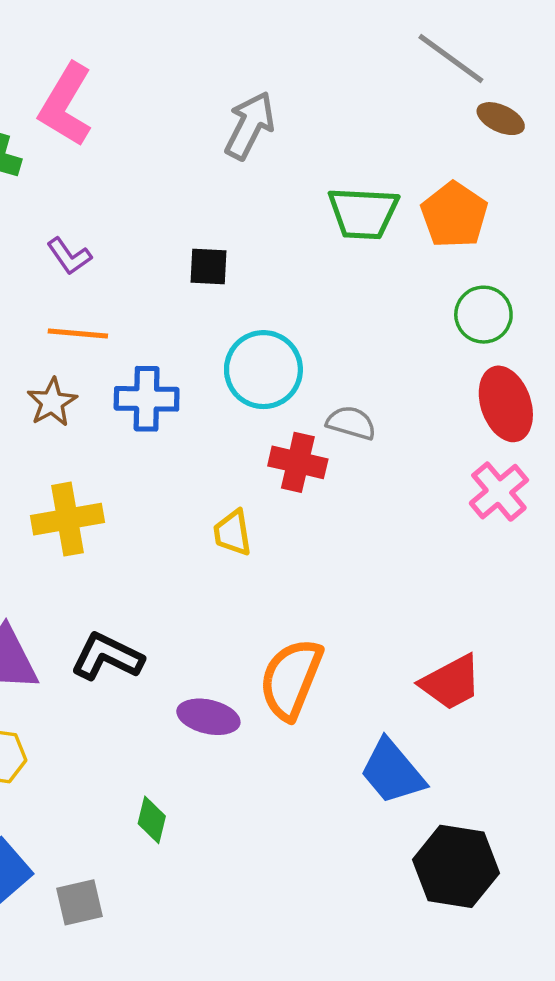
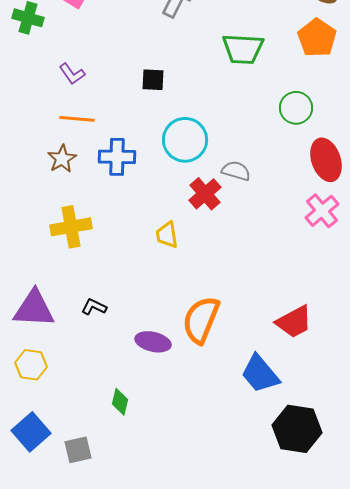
orange pentagon: (454, 215) -> (317, 38), moved
green circle: (483, 315) -> (296, 108), moved
red cross: (298, 462) -> (205, 194), turned 36
black L-shape: (107, 657) -> (94, 307), size x0.6

